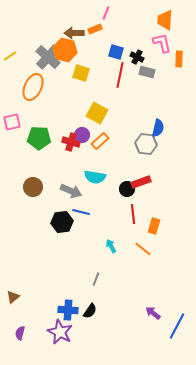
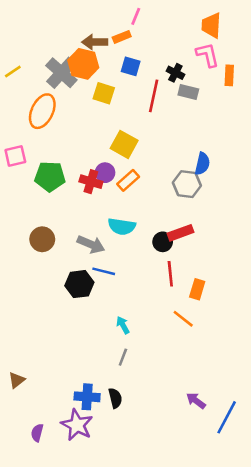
blue square: (116, 52) -> (131, 66), moved
cyan arrow: (111, 246) -> (123, 325), moved
black semicircle: (90, 311) -> (115, 398), turned -49
purple semicircle: (20, 333) -> (37, 433), moved

